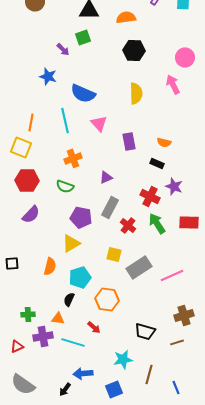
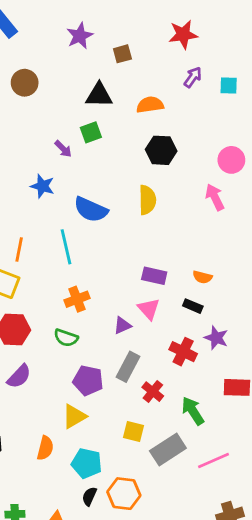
yellow semicircle: (136, 93) -> (147, 200), moved
pink triangle: (99, 123) -> (149, 309), moved
purple rectangle: (129, 141) -> (154, 276), turned -66
green arrow: (157, 223) -> (193, 411), moved
cyan pentagon: (80, 277) -> (87, 463), turned 30
black semicircle: (69, 299) -> (89, 496), moved

